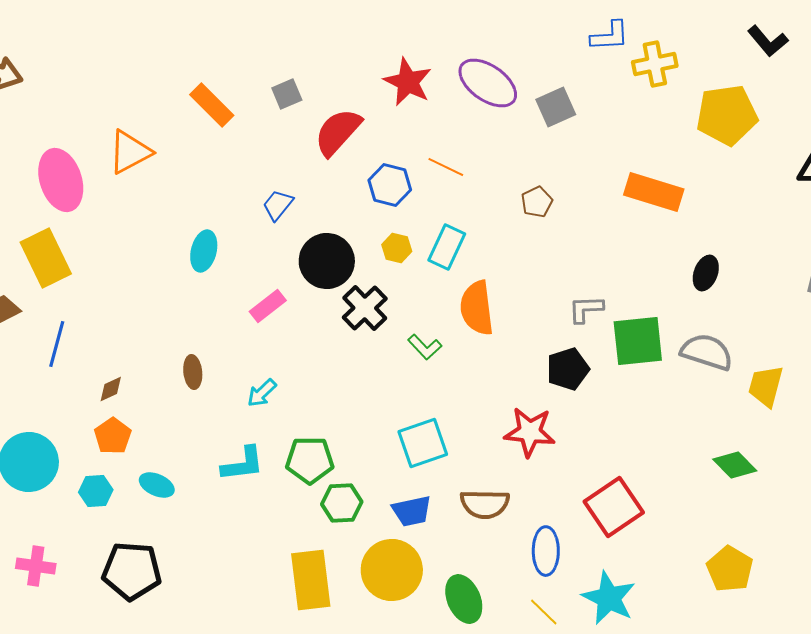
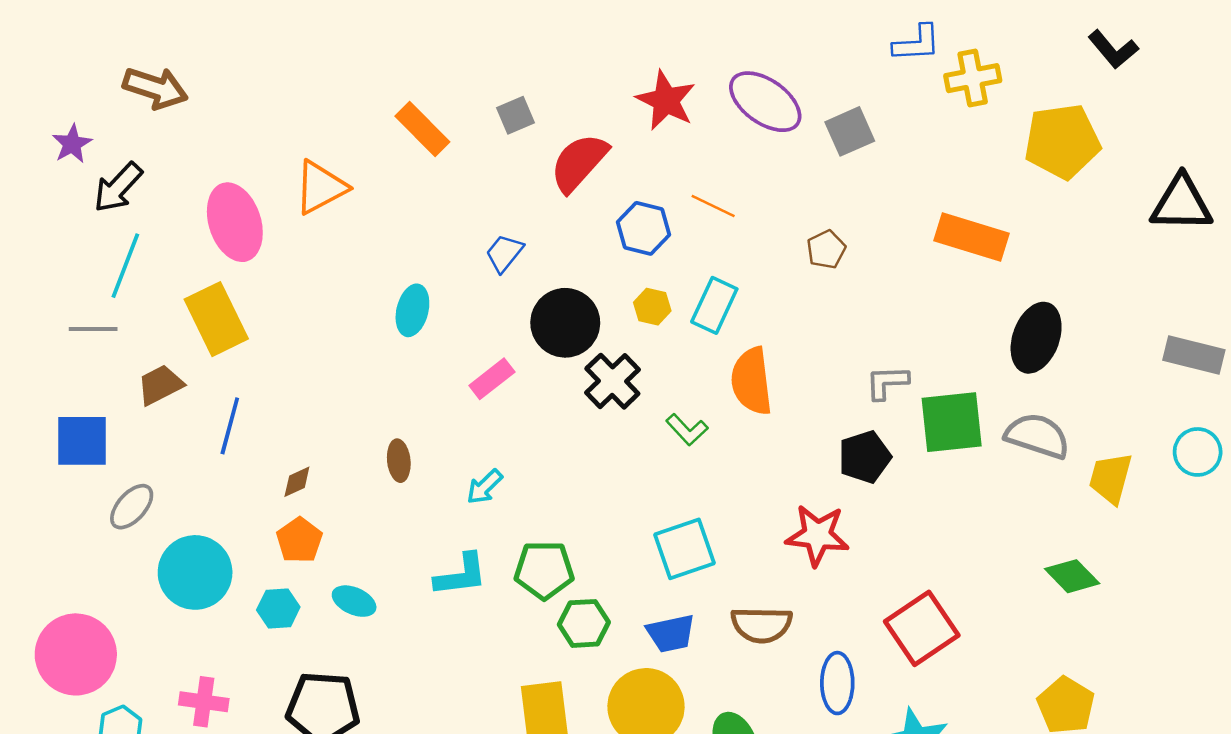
black ellipse: (706, 273) -> (1036, 338), size x1.6

